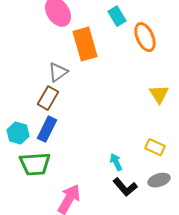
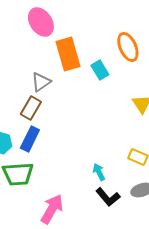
cyan rectangle: (117, 16) -> (100, 70), moved

